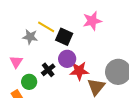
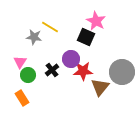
pink star: (92, 21) -> (96, 21), turned -30
black square: (64, 37) -> (86, 37), moved
green circle: (29, 82) -> (28, 75), moved

